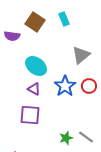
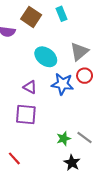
cyan ellipse: (36, 66) -> (46, 57), moved
blue star: (65, 86) -> (63, 84), turned -30
red circle: (89, 86) -> (85, 76), moved

